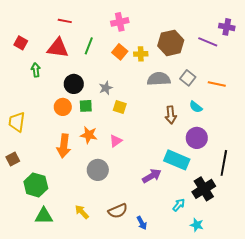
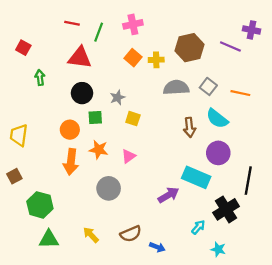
green line: (89, 46) -> (99, 32), moved
red triangle: (58, 48) -> (80, 58), moved
orange circle: (63, 107) -> (70, 130), moved
cyan semicircle: (196, 107) -> (217, 119), size x1.5
blue arrow: (142, 223) -> (157, 247), turned -40

